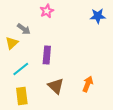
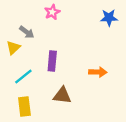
orange arrow: (88, 84) -> (98, 72), moved, turned 70
brown triangle: (56, 86) -> (62, 95), turned -36

